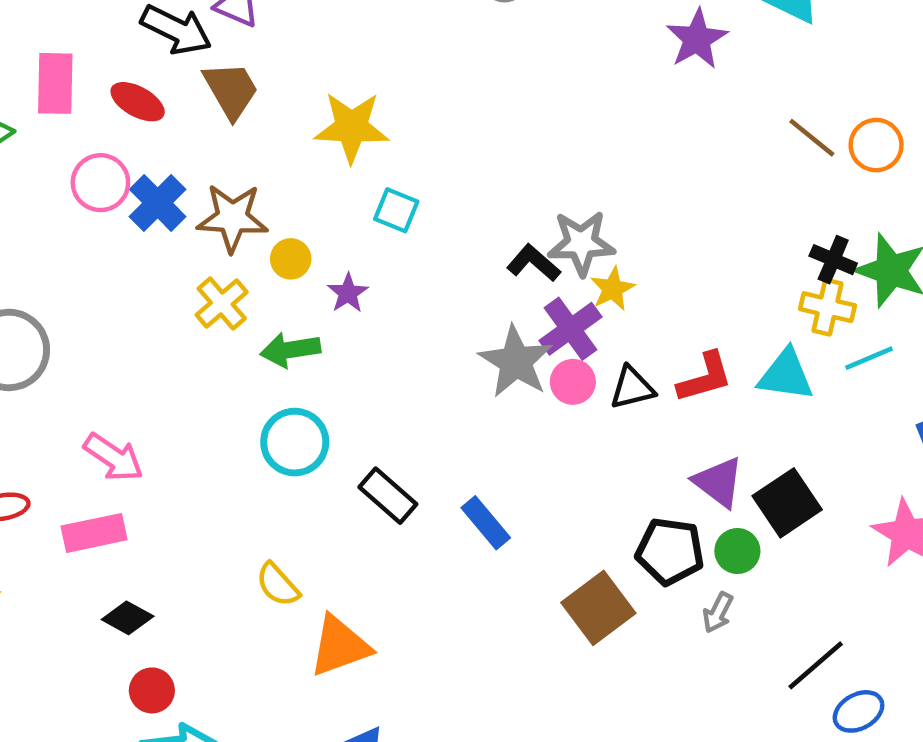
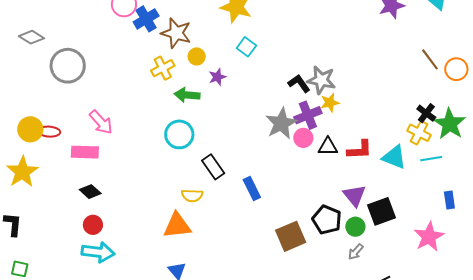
yellow semicircle: (278, 585) -> (192, 195), moved, turned -60
gray arrow: (718, 613) -> (356, 252), moved

